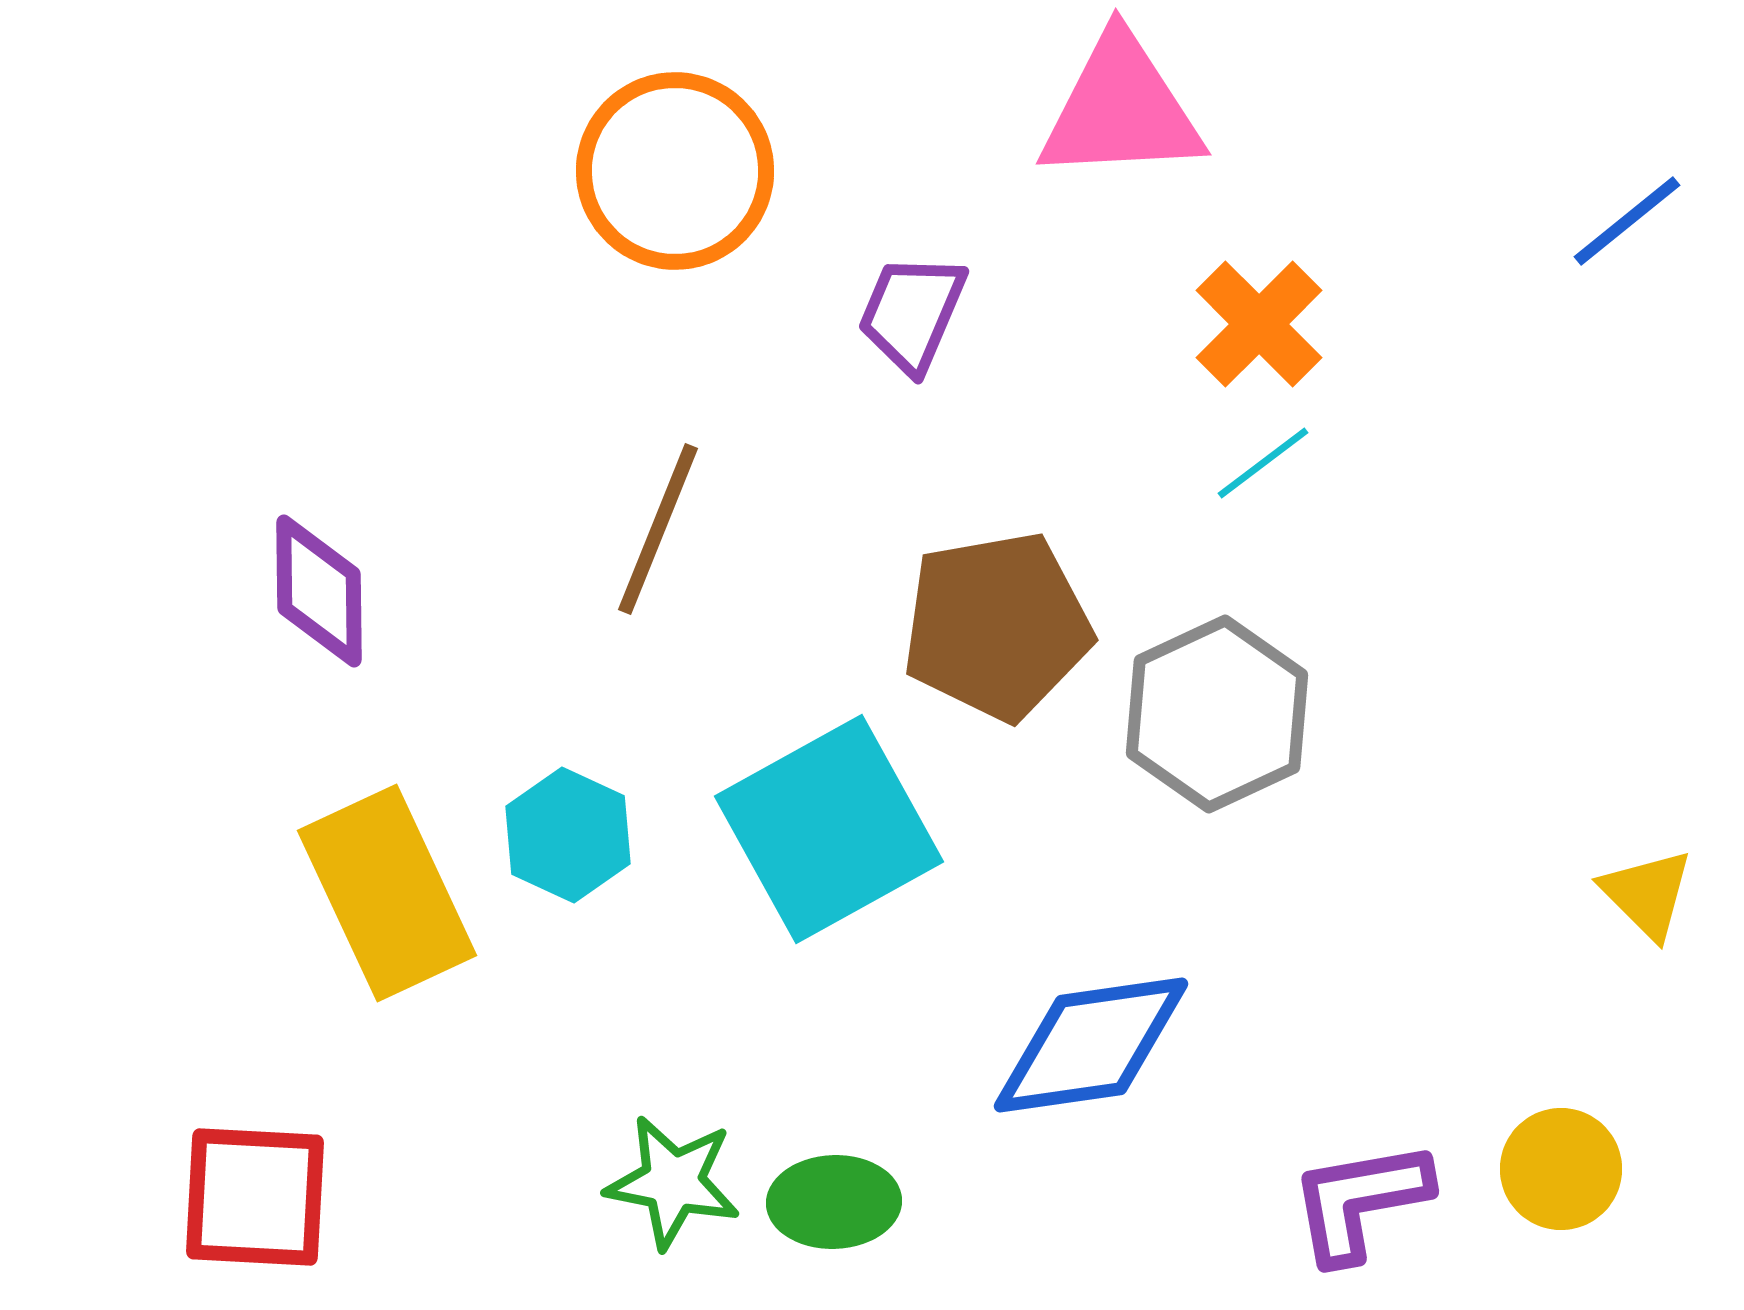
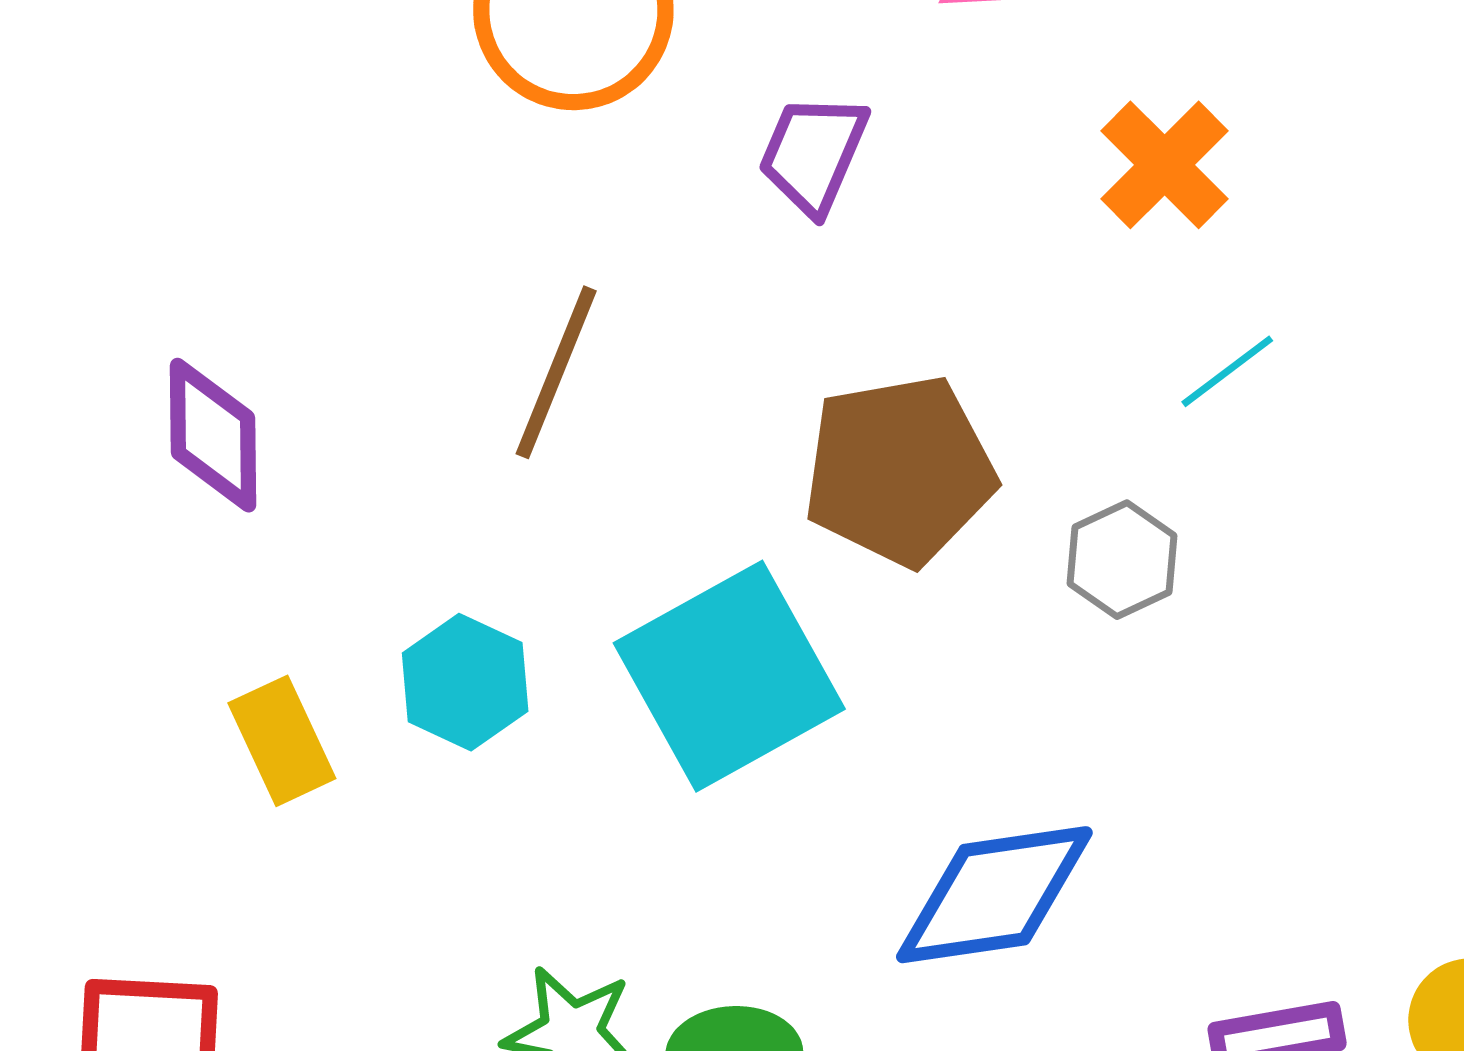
cyan line: (1263, 463) -> (1227, 371), moved
gray hexagon: (1217, 714) -> (1122, 560), size x0.6
yellow rectangle: (387, 893) -> (282, 741), size x0.6

